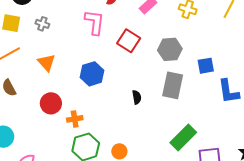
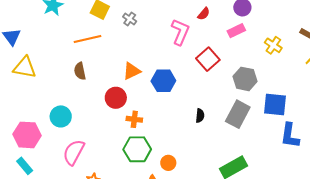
orange triangle: (47, 63) -> (132, 71), moved, turned 30
blue square: (206, 66) -> (275, 105), size x1.4

